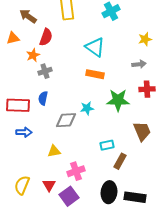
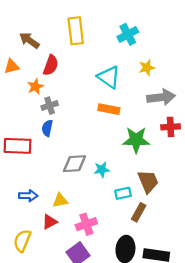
yellow star: (145, 39) -> (147, 68), moved
gray arrow: (139, 64) -> (161, 97), size x1.6
blue semicircle: (43, 98) -> (47, 128), moved
cyan star: (87, 108) -> (102, 170), moved
brown trapezoid: (142, 131) -> (148, 181), moved
blue arrow: (24, 132) -> (28, 196), moved
red triangle: (49, 185) -> (50, 222), moved, turned 32

